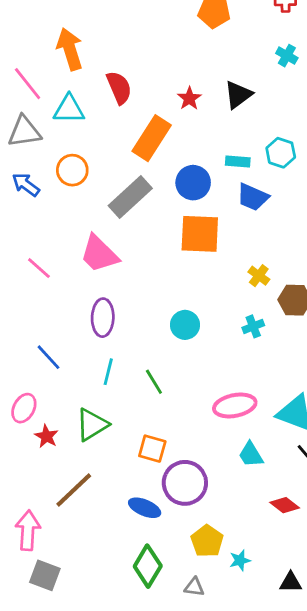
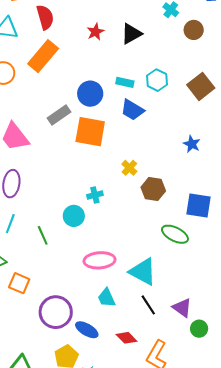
orange rectangle: (152, 138) -> (43, 56), moved
gray rectangle: (130, 197) -> (59, 115), moved, size x0.7
cyan circle: (185, 325) -> (74, 216), moved
cyan cross: (253, 326) -> (95, 195), moved
orange square: (152, 449) -> (19, 283), moved
blue ellipse: (145, 508) -> (87, 330), moved

